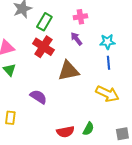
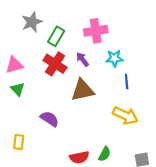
pink cross: (80, 17) -> (96, 31), size x1.5
purple arrow: (76, 39) -> (83, 59), moved
cyan star: (107, 42) -> (114, 58), moved

